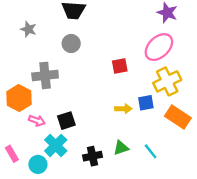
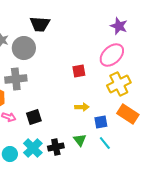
gray circle: (71, 43) -> (24, 48), moved, size x1.5
blue square: (146, 103) -> (101, 122), moved
cyan cross: (56, 145) -> (33, 148), moved
green triangle: (121, 148) -> (80, 140), turned -48

